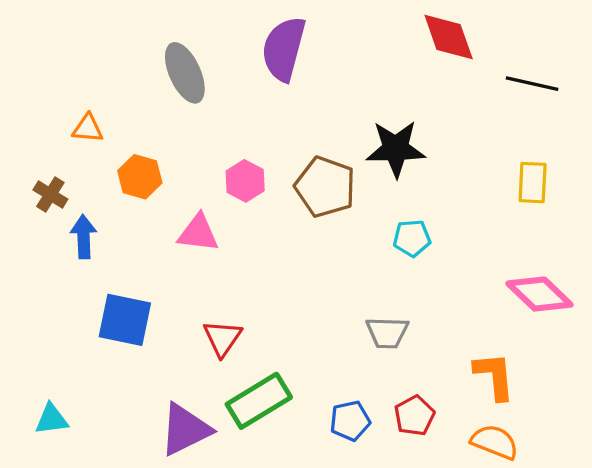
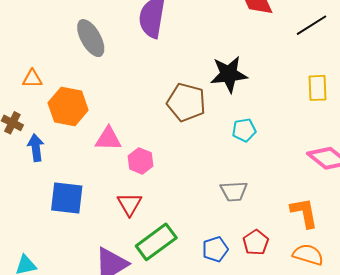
black line: (532, 84) -> (312, 25), turned -40
orange hexagon: (140, 177) -> (68, 106), size x1.4
pink hexagon: (245, 181) -> (141, 161), moved

